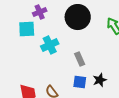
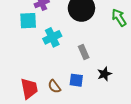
blue square: (80, 82) -> (76, 80), moved

